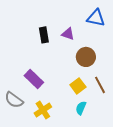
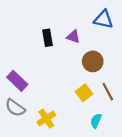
purple rectangle: (34, 79) -> (17, 81), moved
cyan semicircle: (81, 108) -> (96, 121), moved

